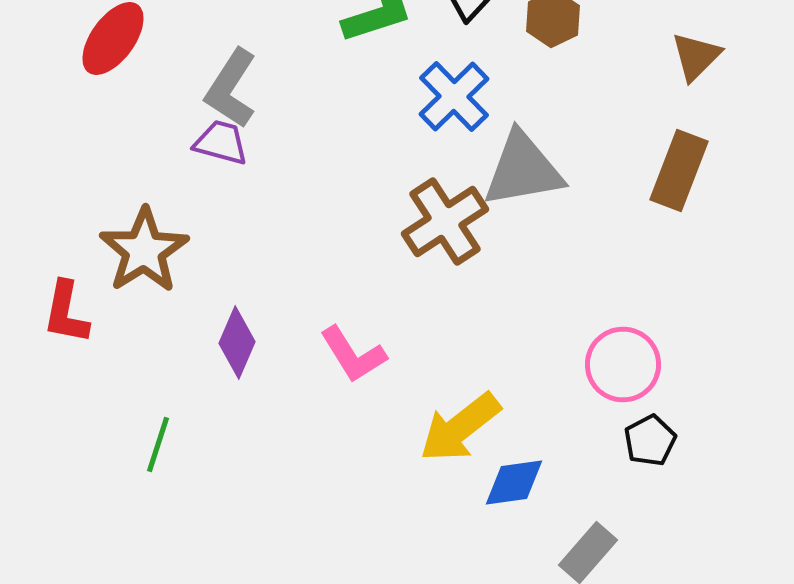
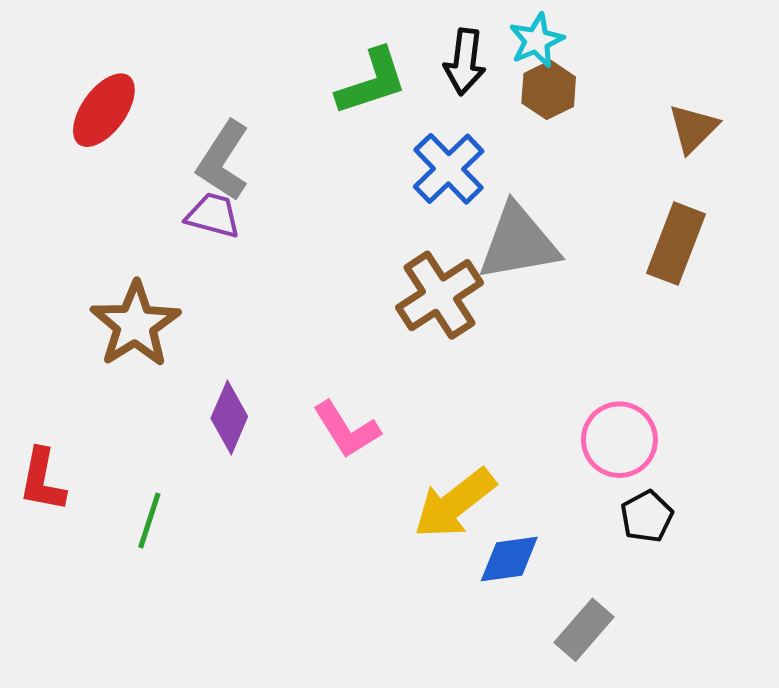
red L-shape: (66, 312) -> (42, 480), moved

